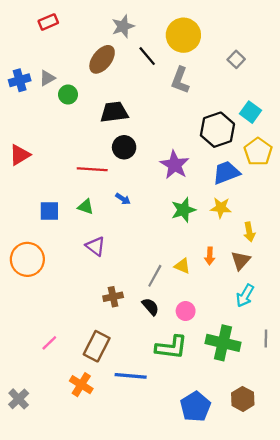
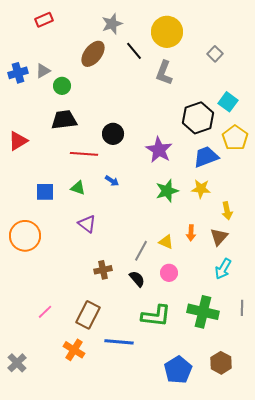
black trapezoid: (114, 112) -> (64, 120), moved
pink circle: (186, 311) -> (169, 273), moved

